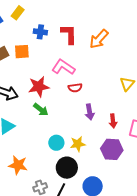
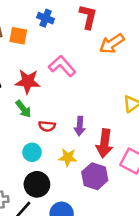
red L-shape: (69, 34) -> (88, 17), moved
red semicircle: (75, 88) -> (47, 126), moved
red arrow: (113, 121) -> (104, 143), size x1.6
yellow star: (78, 144) -> (68, 157), moved

